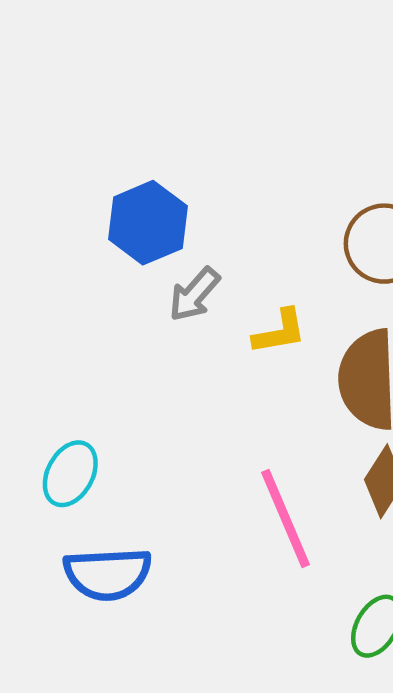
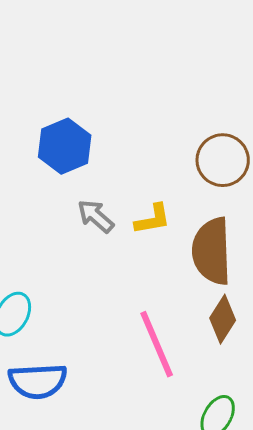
gray arrow: (194, 294) -> (96, 216), moved, turned 90

